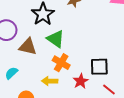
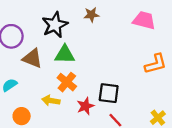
green triangle: (56, 39) -> (65, 55), turned -42

